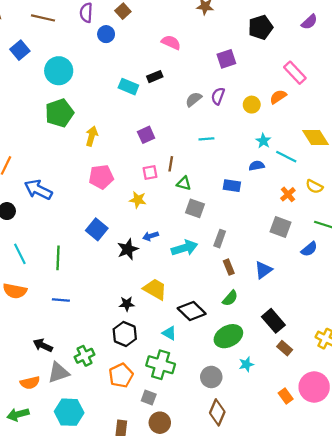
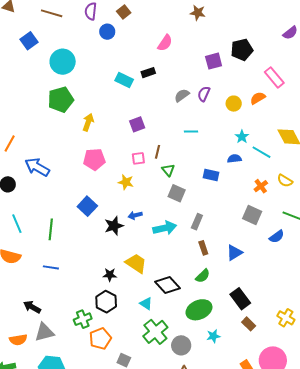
black pentagon: (261, 27) -> (242, 50), moved
pink semicircle: (171, 42) -> (165, 43), turned 96
green triangle: (184, 183) -> (168, 170), turned 32
green cross: (84, 356) -> (83, 319), moved
green cross: (161, 365) -> (155, 332), moved, turned 30

